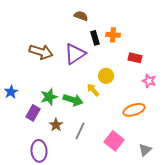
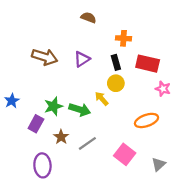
black rectangle: (95, 38) -> (116, 62), moved
purple triangle: (75, 54) -> (82, 59), size x0.7
red rectangle: (135, 58) -> (148, 64), size x1.5
gray line: (80, 131) -> (87, 143), turned 30

